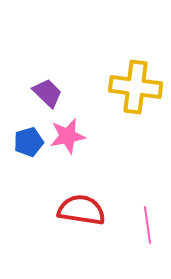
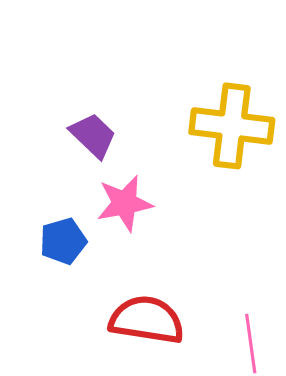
blue pentagon: (29, 142) -> (63, 241), moved

